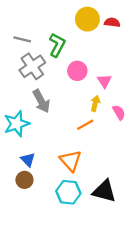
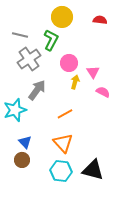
yellow circle: (87, 19) -> (62, 17), moved
gray arrow: (41, 101) -> (37, 90), turned -115
yellow arrow: (95, 103) -> (75, 82), moved
pink semicircle: (119, 112) -> (103, 92), moved, turned -32
orange line: (85, 125) -> (65, 114), moved

